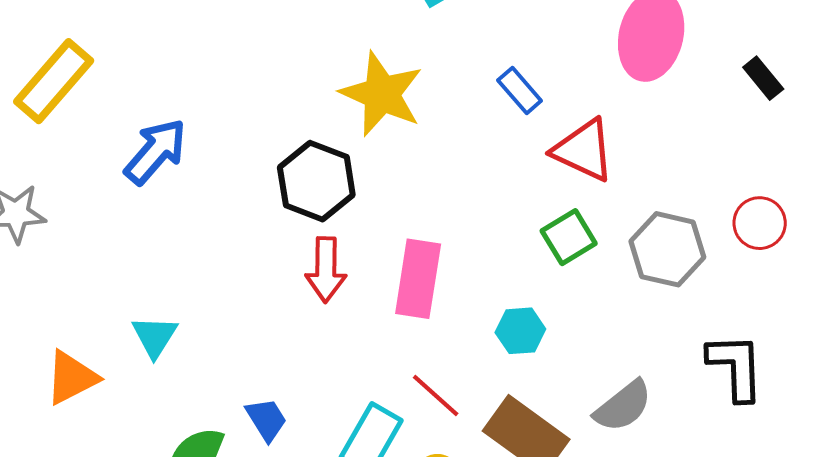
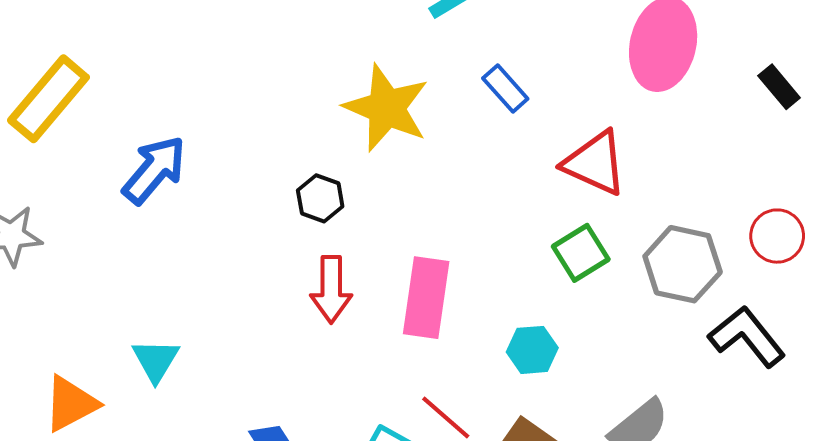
blue rectangle: (520, 91) -> (505, 88), moved
black hexagon: (316, 181) -> (320, 198), size x0.6
black L-shape: (736, 367) -> (747, 337), moved, turned -36

